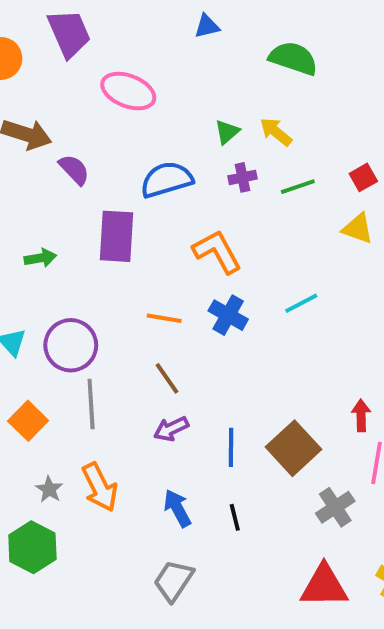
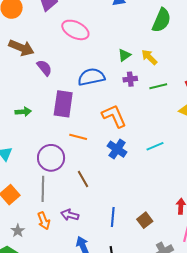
green semicircle: (293, 58) -> (161, 20), turned 90
orange line: (164, 318) -> (78, 137), moved
purple circle: (71, 345) -> (51, 158), moved
purple arrow: (171, 429) -> (70, 215), moved, turned 36
brown square: (293, 448) -> (145, 220), size x0.6
orange arrow: (100, 487) -> (44, 221), moved, size x0.7

